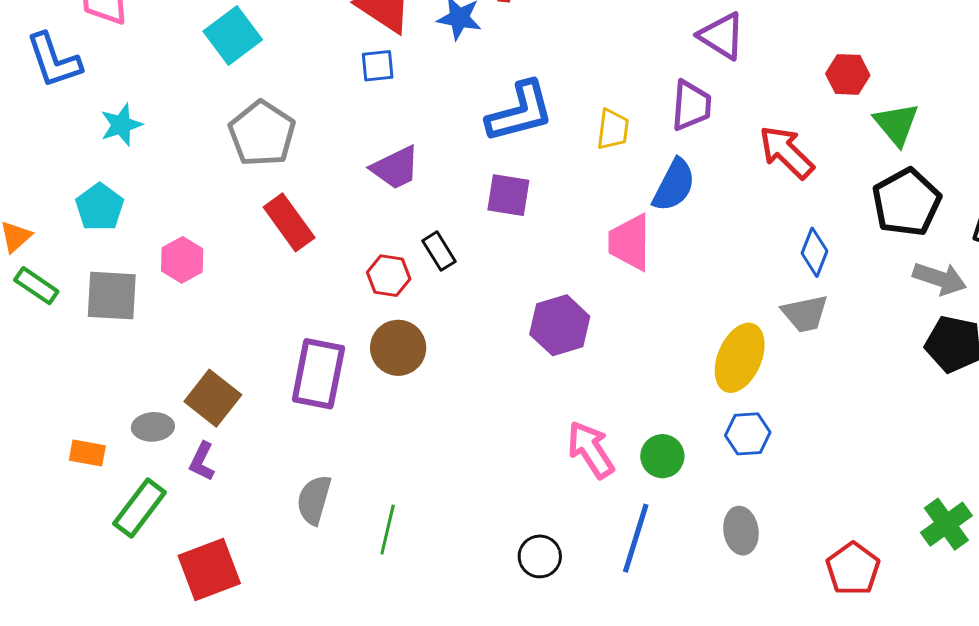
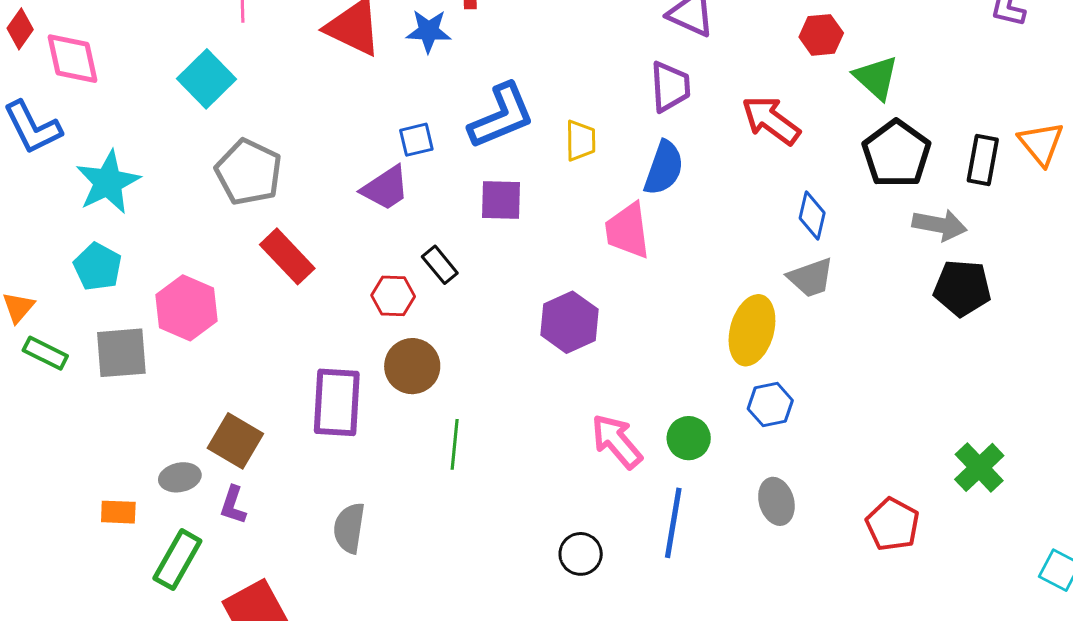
blue square: (378, 66) -> (416, 140), moved
cyan star: (121, 125) -> (108, 182), size x1.5
yellow trapezoid: (613, 129) -> (581, 141), moved
pink hexagon: (182, 260) -> (186, 308), size x1.4
green line: (388, 530) -> (455, 444), moved

